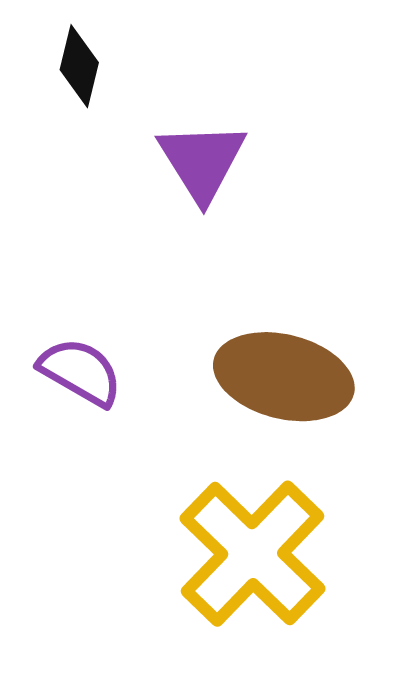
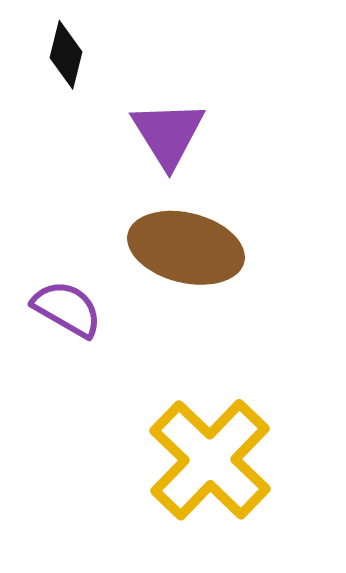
brown ellipse: (284, 377) -> (186, 248), moved

